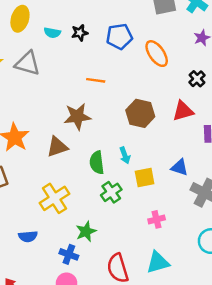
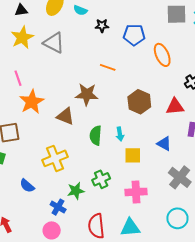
cyan semicircle: (52, 33) -> (80, 10), moved
brown triangle: (57, 147) -> (65, 116), turned 30
blue triangle: (180, 167) -> (164, 144), moved
green cross: (111, 192) -> (101, 179), moved
pink cross: (157, 219) -> (136, 192), size x1.5
blue semicircle: (28, 236) -> (27, 186), turned 35

